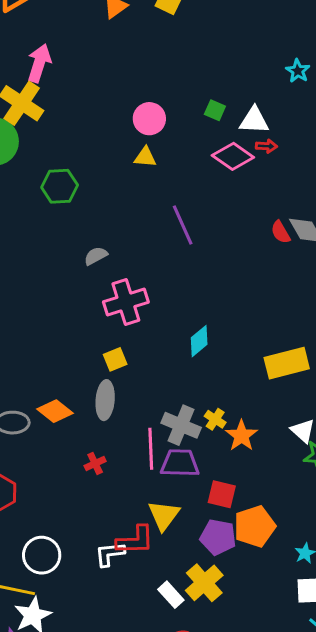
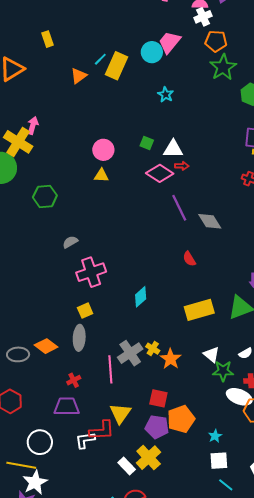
pink arrow: (39, 63) -> (33, 125), moved, size x0.7
cyan star: (298, 71) -> (166, 95), moved
purple line: (183, 225) -> (179, 208), moved
red semicircle: (281, 232) -> (189, 259), moved
gray cross: (181, 425) -> (130, 353), turned 35
purple trapezoid: (180, 463) -> (67, 407), moved

